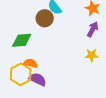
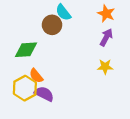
orange semicircle: (31, 63) -> (36, 76), turned -144

